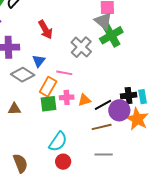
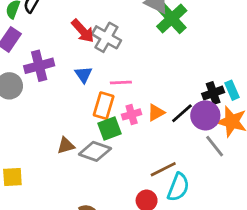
gray cross: (81, 47) -> (106, 37), moved
gray diamond: (23, 75) -> (95, 151), moved
brown line: (102, 127) -> (163, 169), moved
cyan semicircle: (58, 142) -> (178, 187), moved
gray line: (104, 155) -> (215, 146), moved, turned 66

